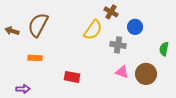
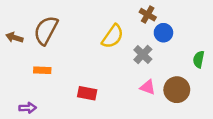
brown cross: (111, 12) -> (148, 15), moved
gray cross: (118, 45) -> (143, 55), turned 35

